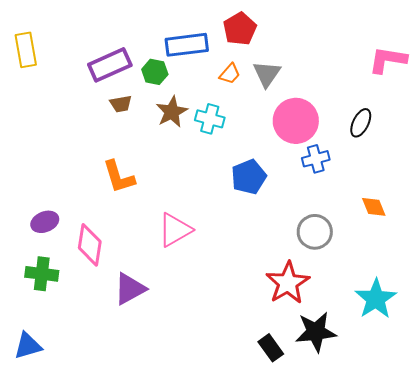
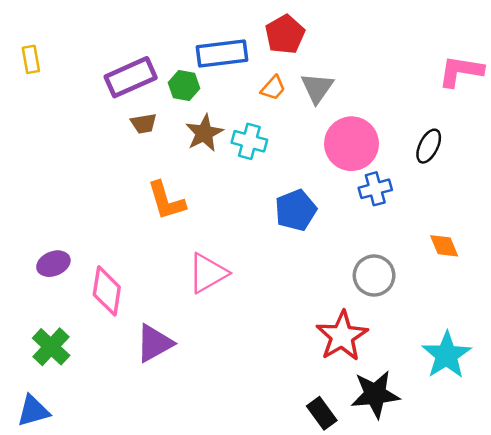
yellow rectangle: (26, 50) -> (31, 59), size x0.7
orange L-shape: (119, 177) -> (166, 201), moved
green cross: (42, 274) -> (51, 347), moved, turned 36

